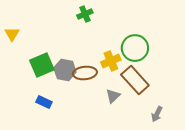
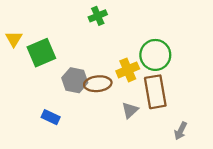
green square: (42, 65) -> (41, 53), moved
brown rectangle: (135, 80) -> (155, 92), turned 32

